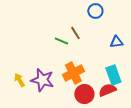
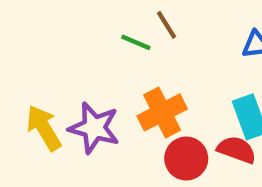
yellow arrow: (19, 80) -> (44, 128), size x1.5
red semicircle: (107, 90) -> (237, 150), turned 42

